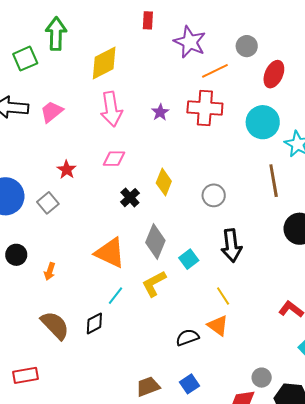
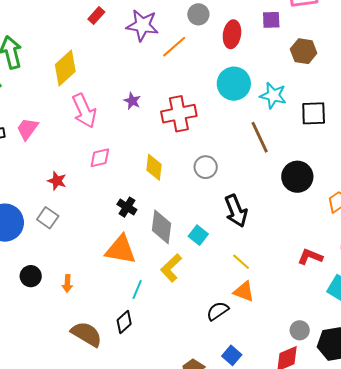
red rectangle: (148, 20) -> (96, 15), turned 54
red cross: (205, 108) -> (179, 114), moved
black cross: (130, 198) -> (127, 207), moved

